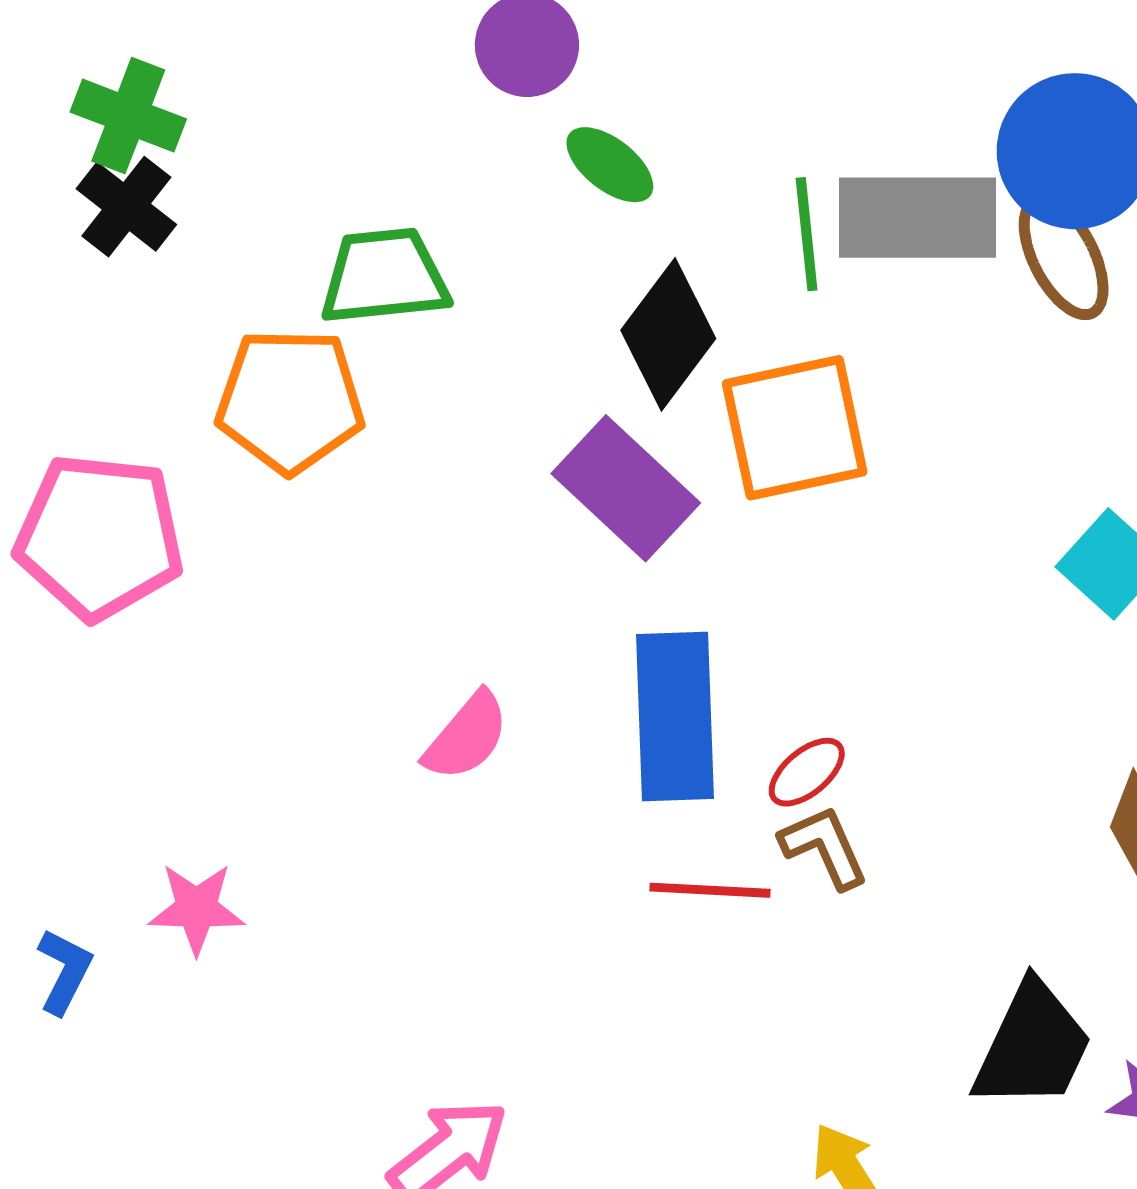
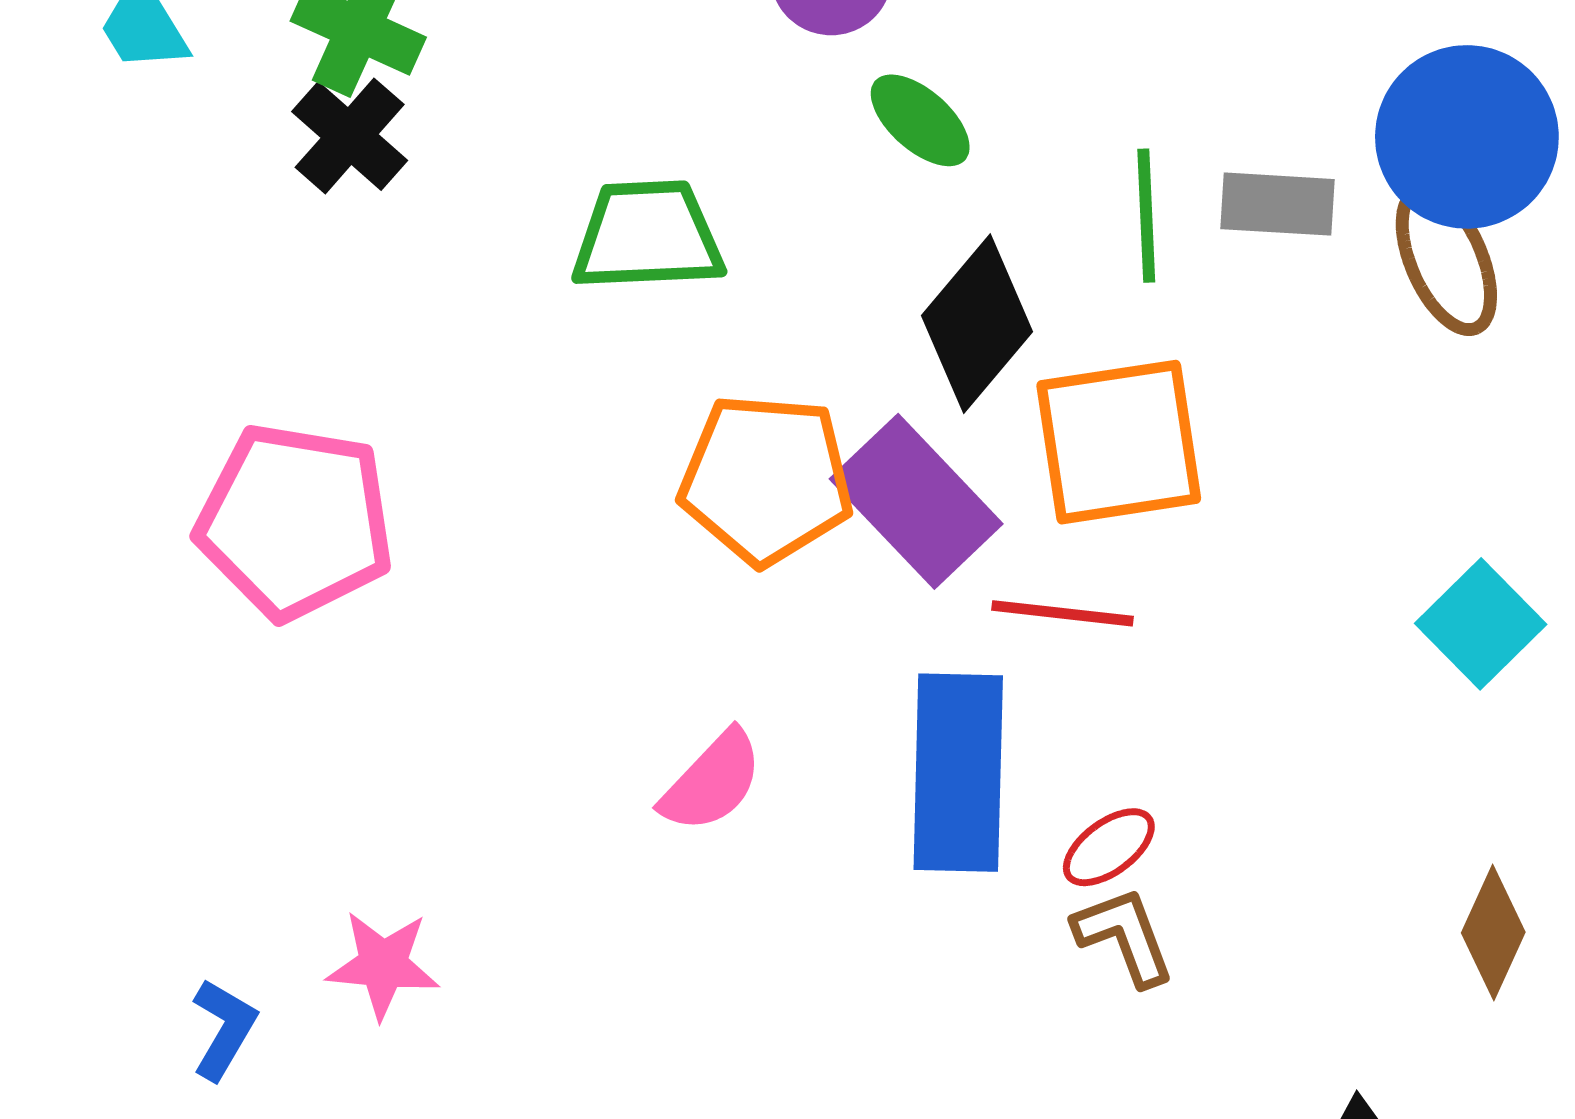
gray rectangle: (917, 218) -> (1277, 204), size x0.6
orange pentagon: (290, 401) -> (766, 479), moved
red line: (710, 890) -> (1063, 613), moved

